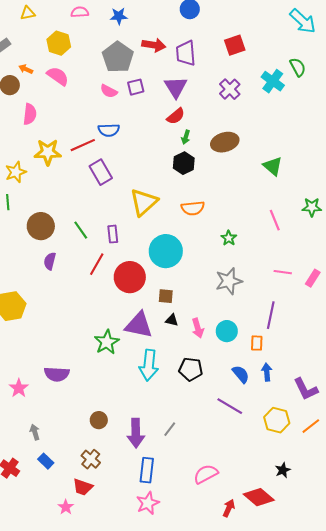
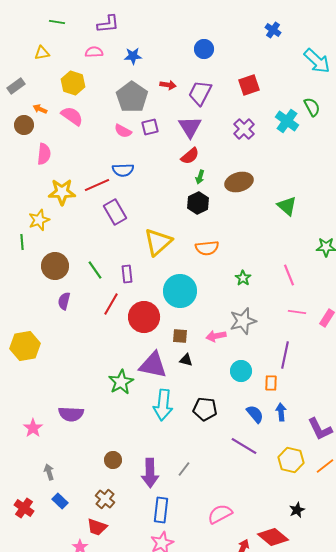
red arrow: (154, 45) -> (168, 85), size x0.7
purple trapezoid: (186, 53) -> (200, 93), turned 32
yellow star: (16, 172) -> (39, 220), moved
pink line: (275, 220) -> (289, 275), moved
pink arrow: (198, 328) -> (216, 336), moved, turned 96

